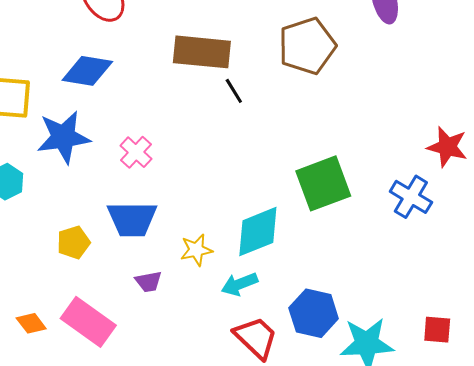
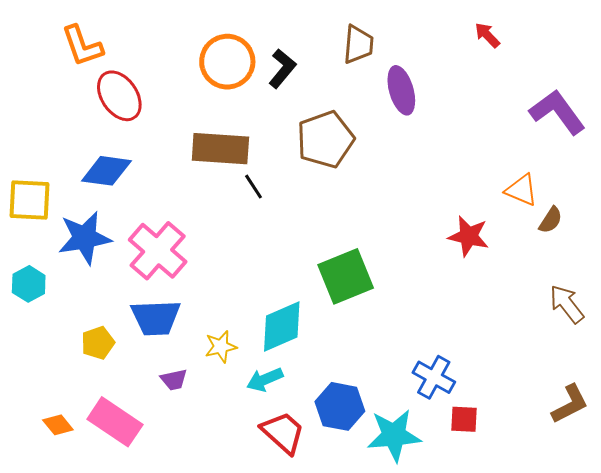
pink cross: (136, 152) -> (158, 251), size x1.8
blue cross: (411, 197) -> (434, 377), moved

